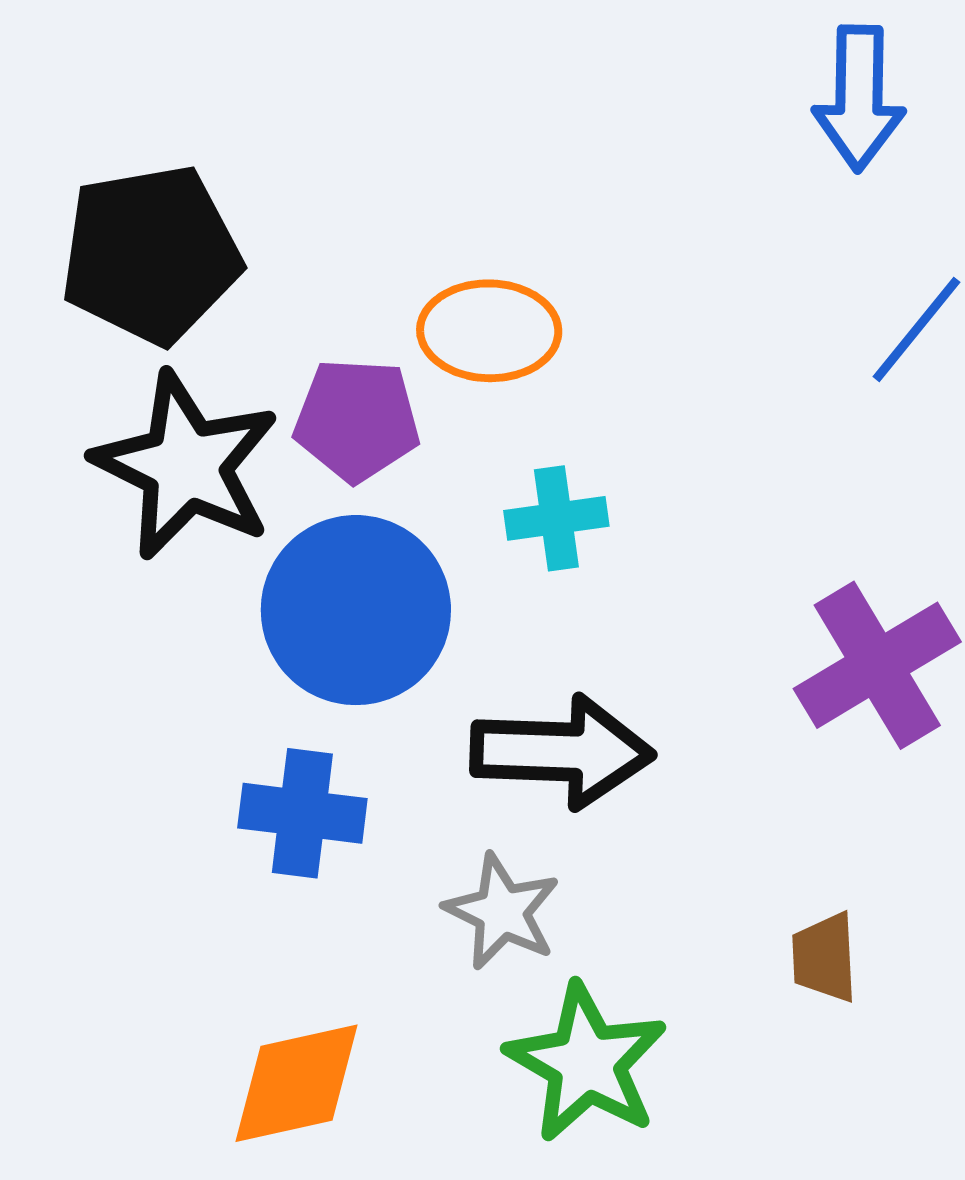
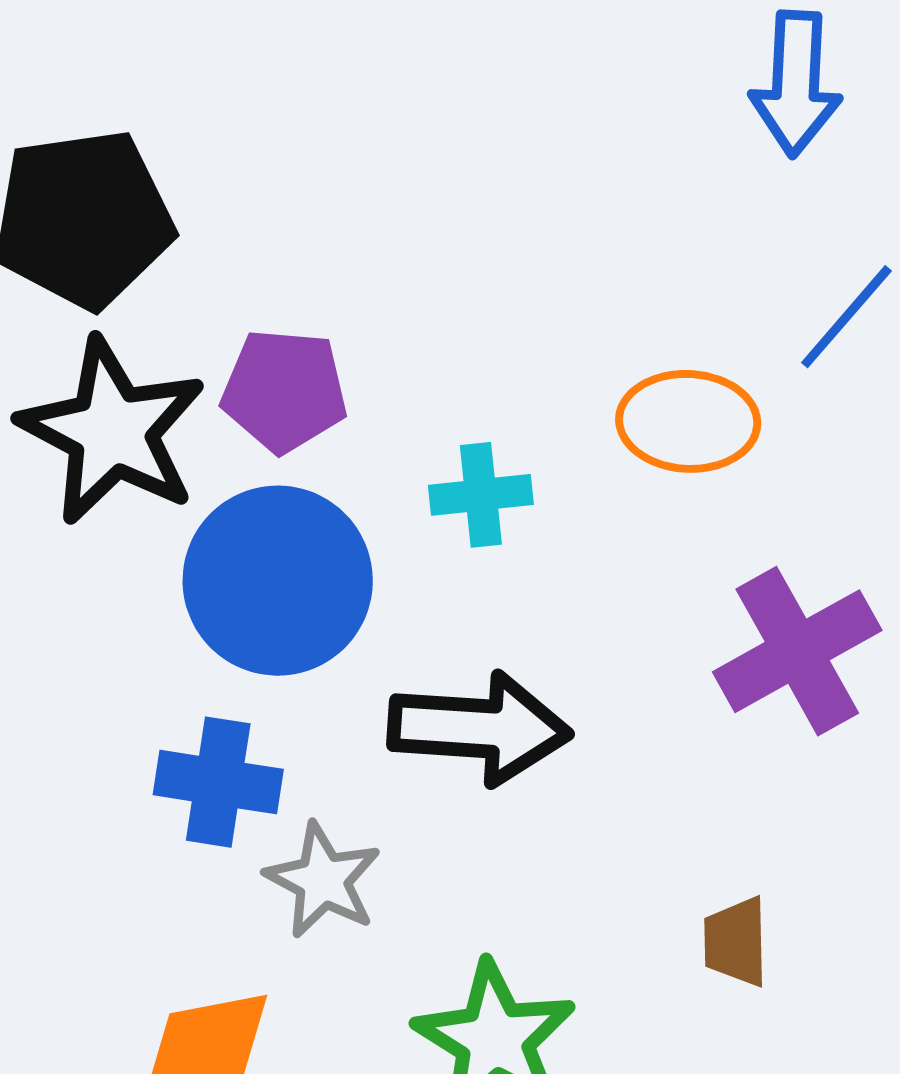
orange ellipse: (489, 331) -> (688, 421), moved
gray star: (502, 912) -> (323, 880), moved

